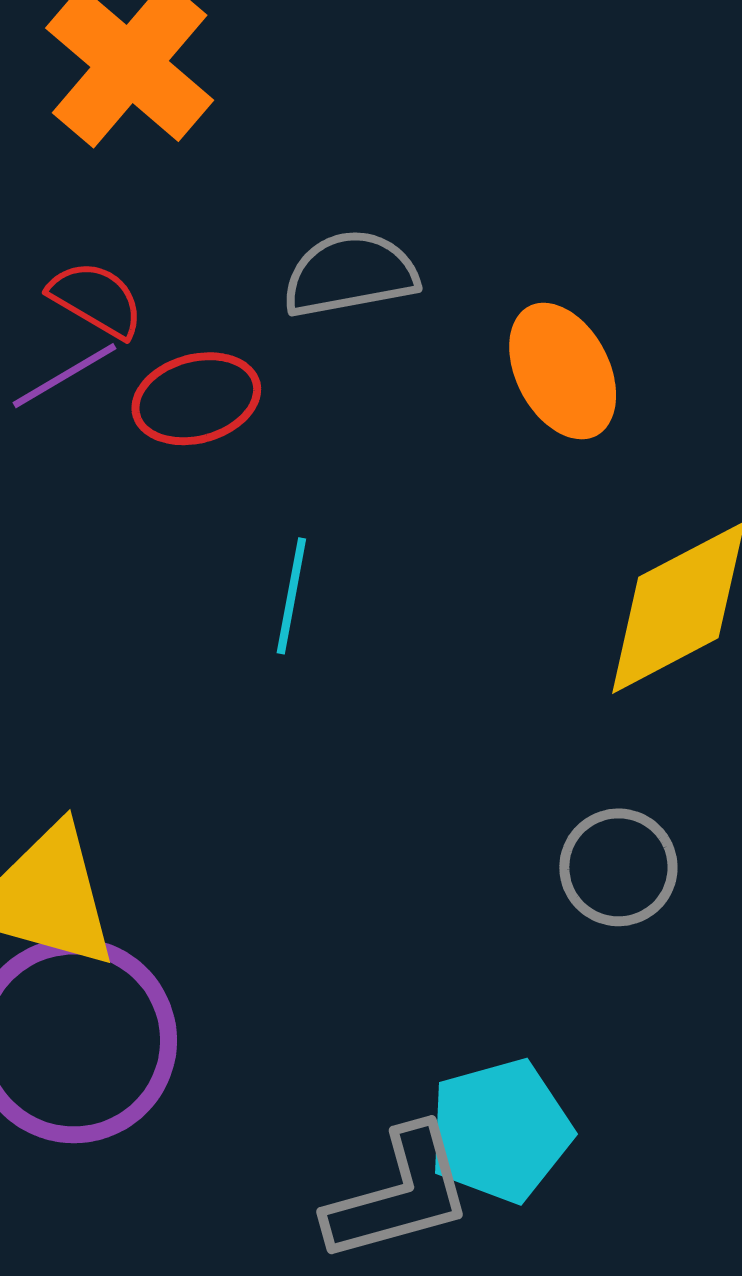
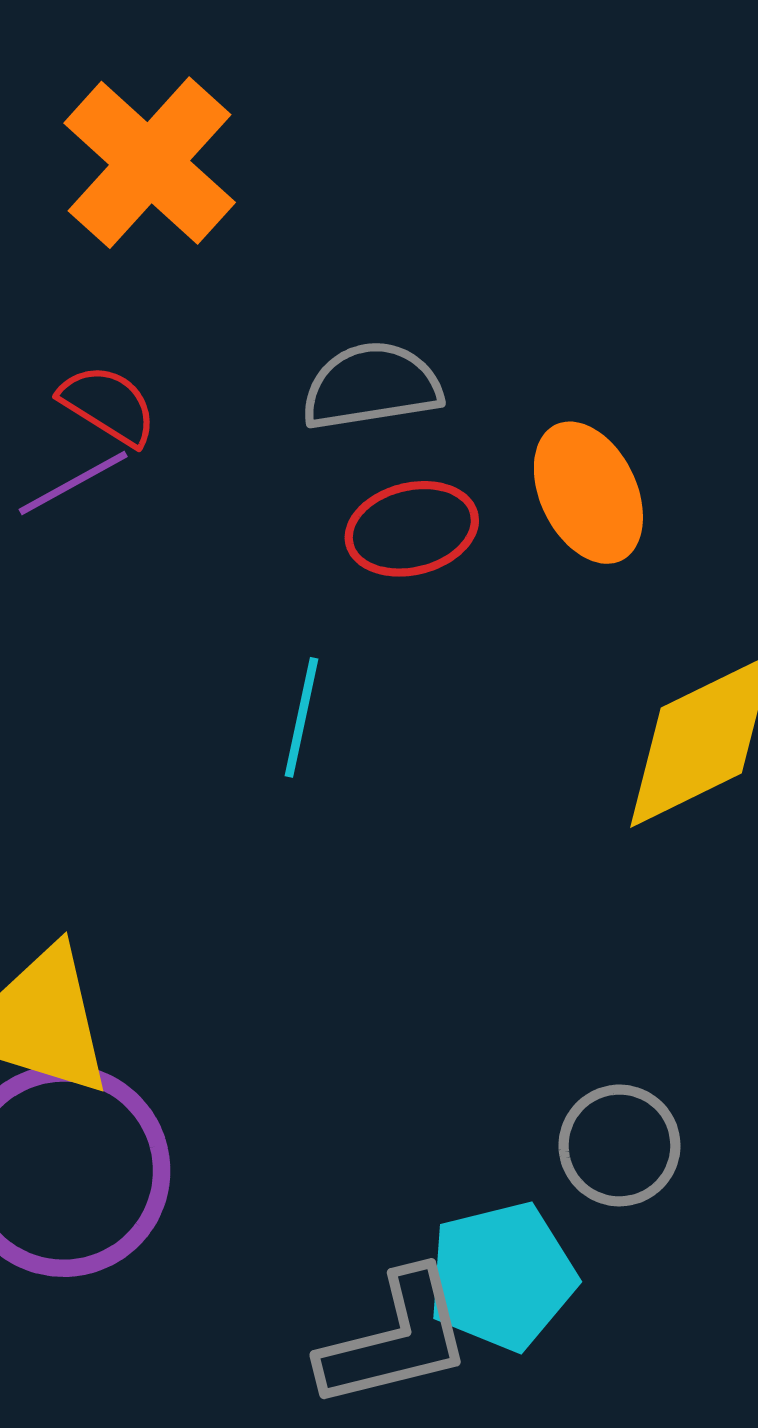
red ellipse: (196, 399) -> (412, 529), moved
gray circle: (618, 867) -> (619, 1145), moved

